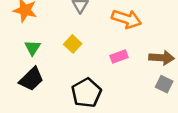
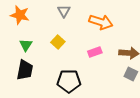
black trapezoid: (31, 79) -> (25, 70), turned -35
black pentagon: (86, 93) -> (69, 81), turned 30

